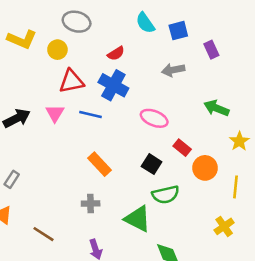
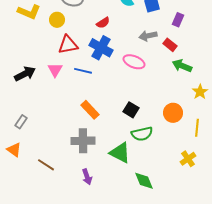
purple rectangle: (211, 50) -> (178, 20), turned 48
pink ellipse: (154, 118) -> (134, 62), moved
red rectangle: (182, 148) -> (170, 45), moved
gray cross: (91, 204) -> (83, 141), size x1.6

